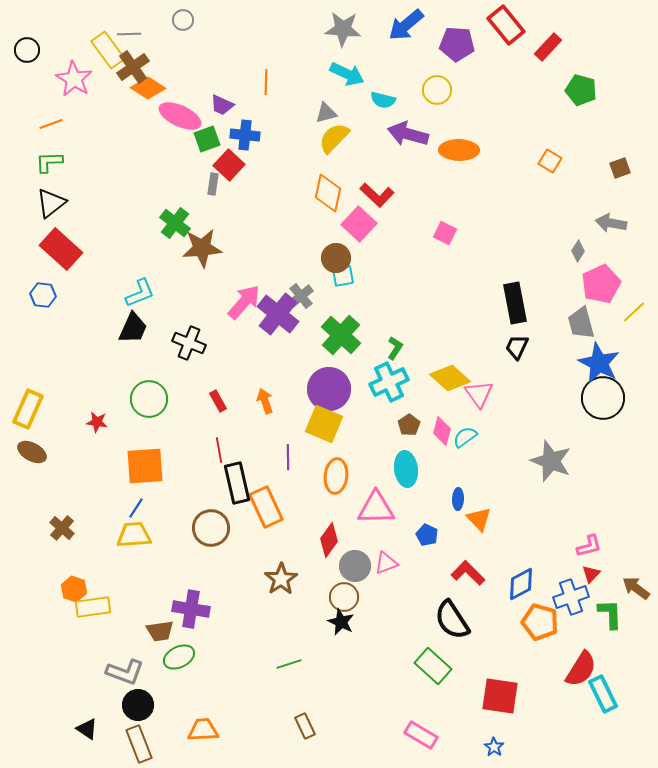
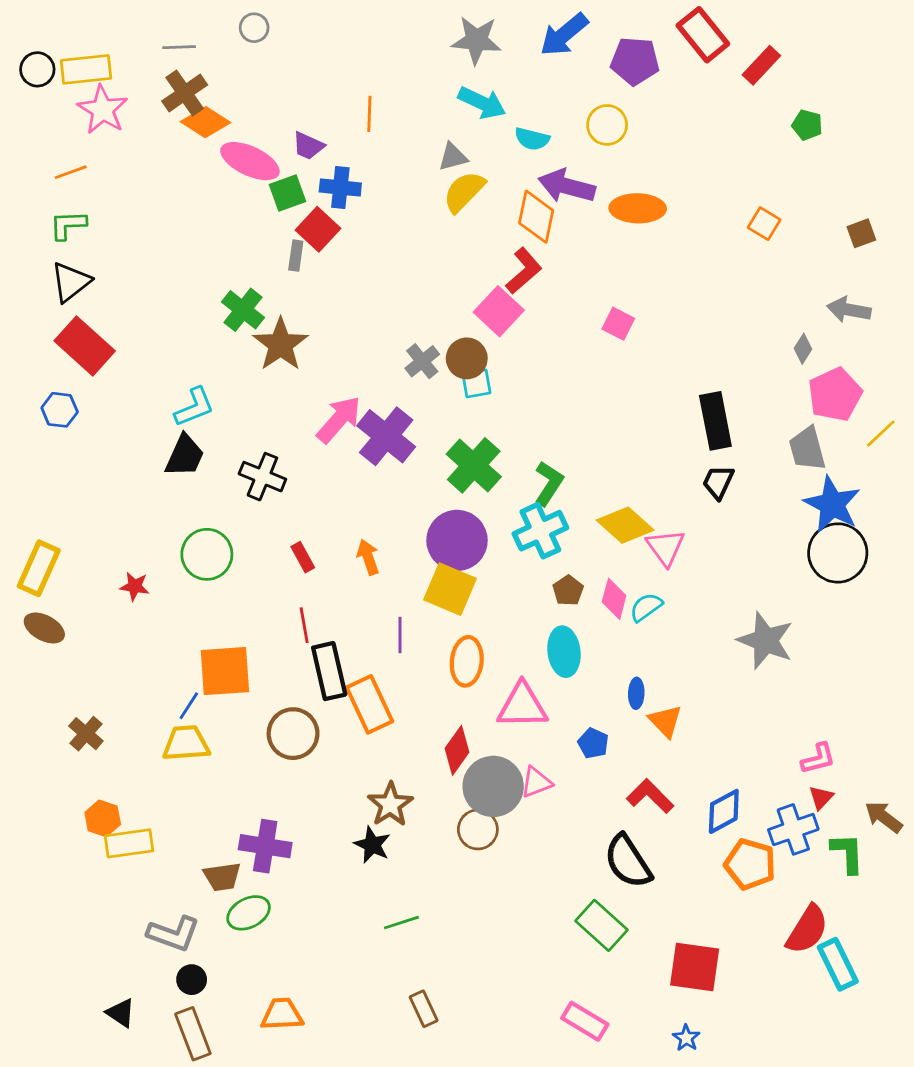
yellow rectangle: (108, 50) -> (86, 69), moved, turned -60
green pentagon: (581, 90) -> (807, 125), size x0.7
orange diamond: (328, 193) -> (536, 217), moved
red L-shape: (377, 195) -> (524, 271), turned -84
brown star: (202, 248) -> (281, 345), turned -30
gray cross: (301, 296) -> (422, 361), moved
green L-shape: (395, 348) -> (549, 483), size x1.4
orange square: (145, 466) -> (225, 671), moved
gray circle: (355, 566) -> (493, 786), size x1.4
black star: (341, 622) -> (372, 845), moved
black circle: (138, 705) -> (192, 980), size x0.7

